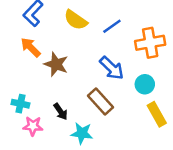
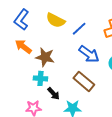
blue line: (112, 26) -> (79, 29), moved
cyan cross: (20, 104) -> (40, 78), moved

